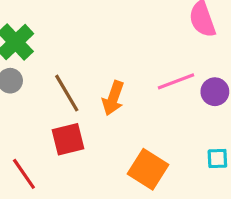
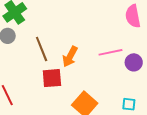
red square: (68, 139) -> (52, 78), moved

